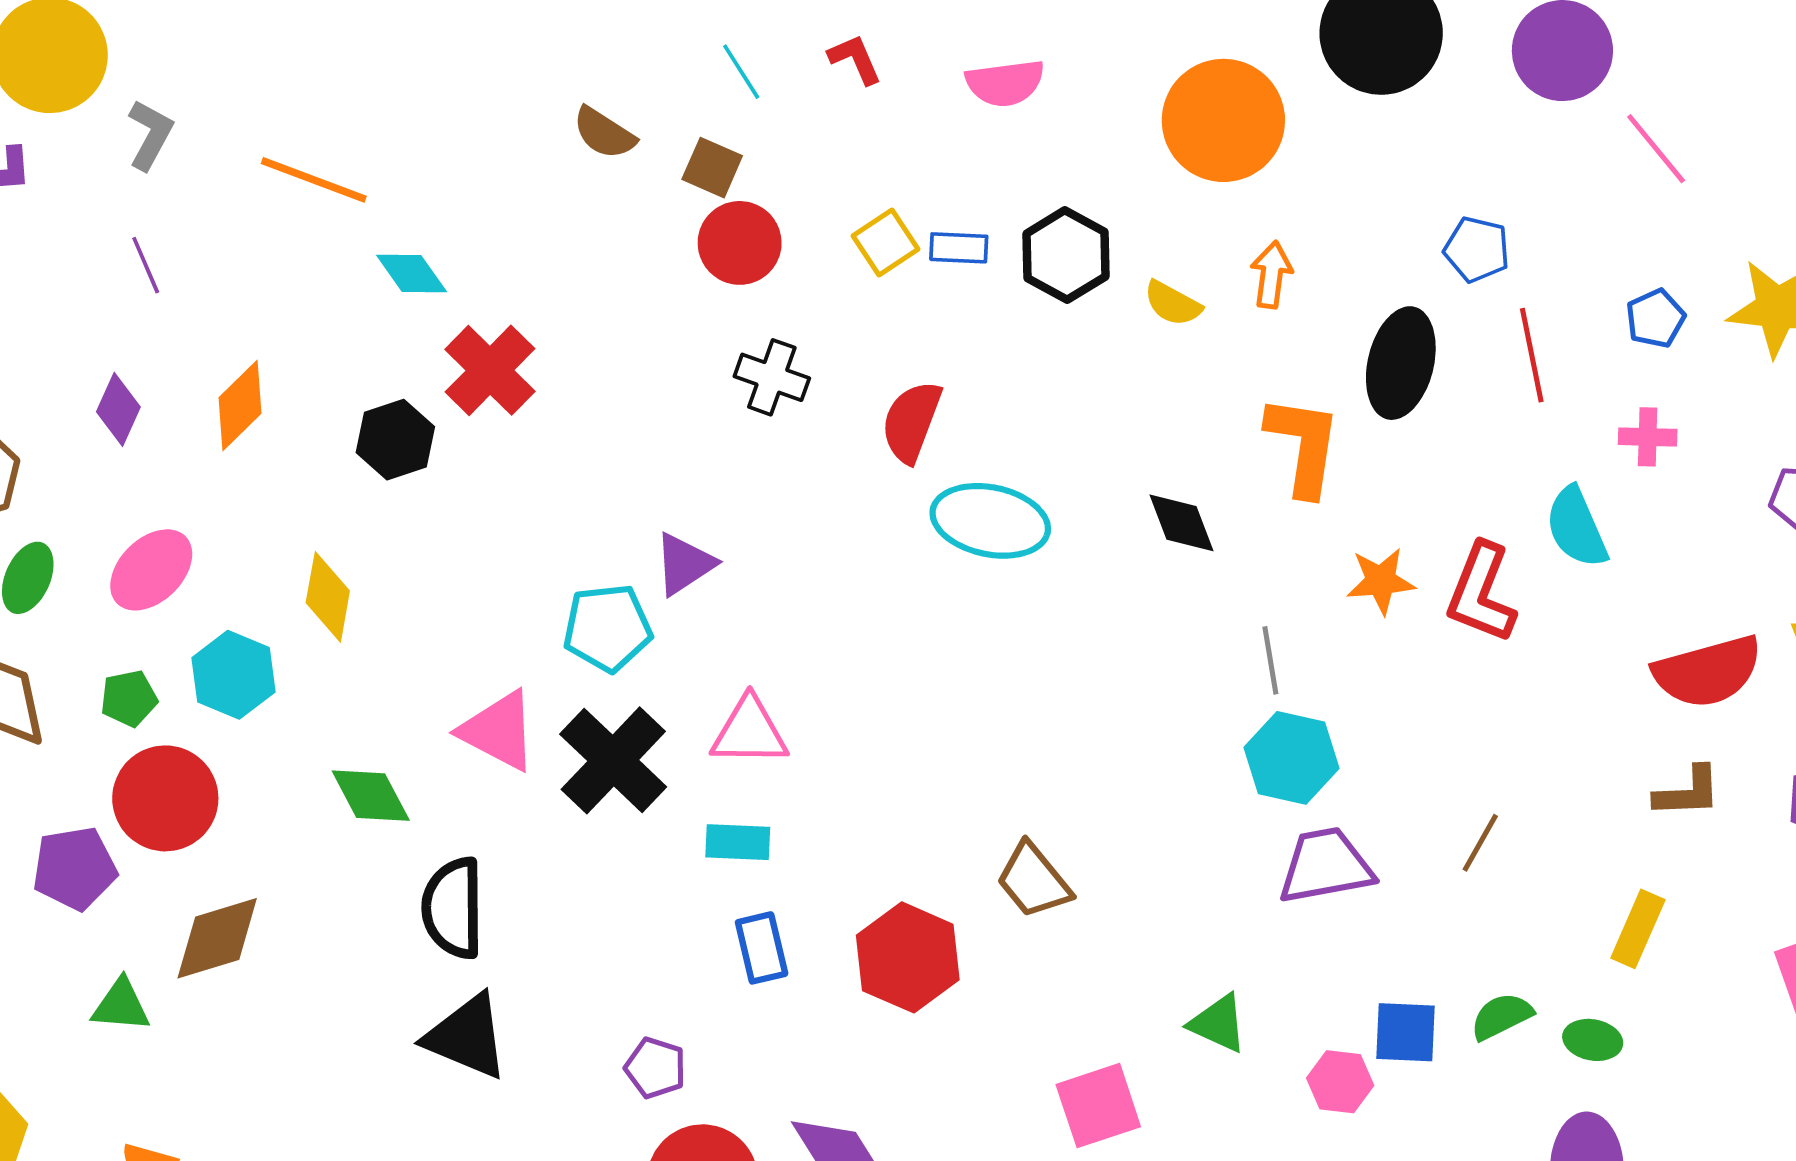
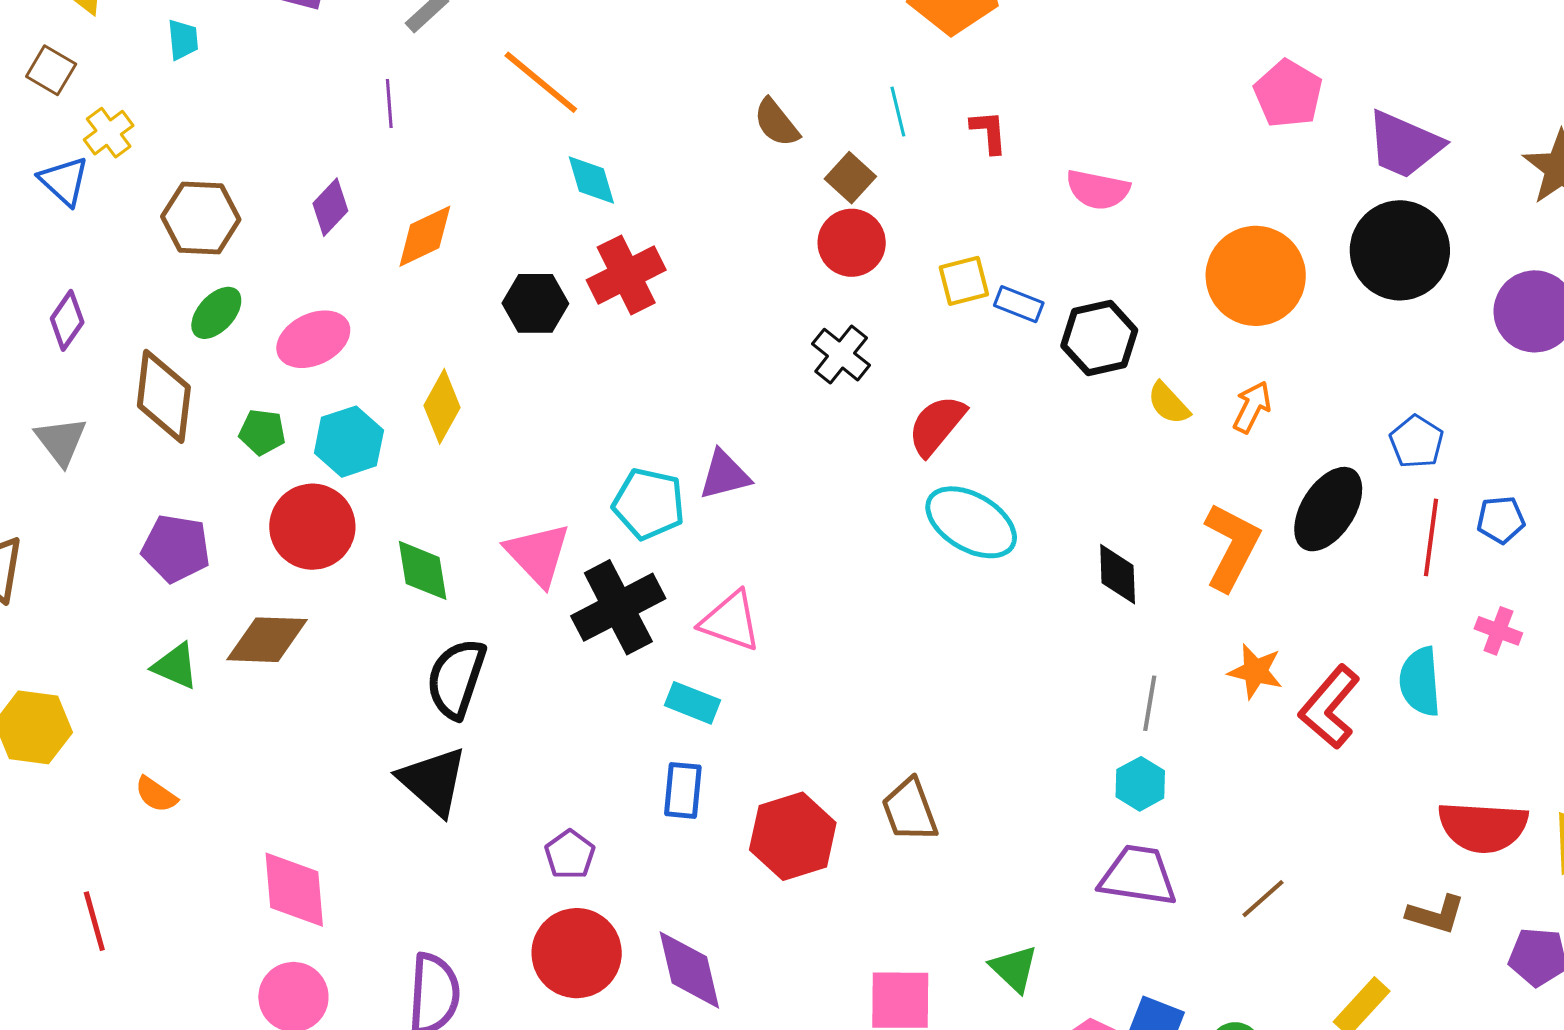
blue pentagon: (1655, 318) -> (1501, 520), moved
cyan hexagon: (1292, 758) -> (1140, 784), size x0.7
red circle: (165, 798) -> (312, 527), moved

